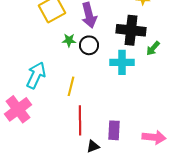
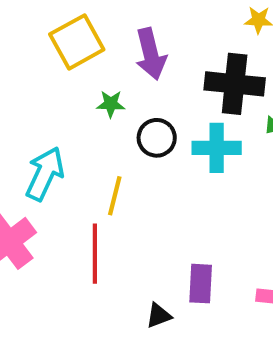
black circle: (89, 45) -> (157, 138), moved
red line: (80, 120) -> (95, 254), moved

